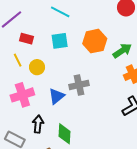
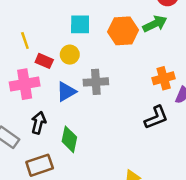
red rectangle: (26, 39) -> (44, 61), moved
green arrow: (122, 51) -> (155, 24), moved
yellow circle: (37, 67) -> (70, 55), moved

